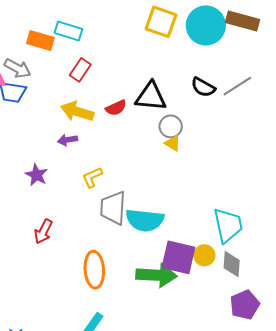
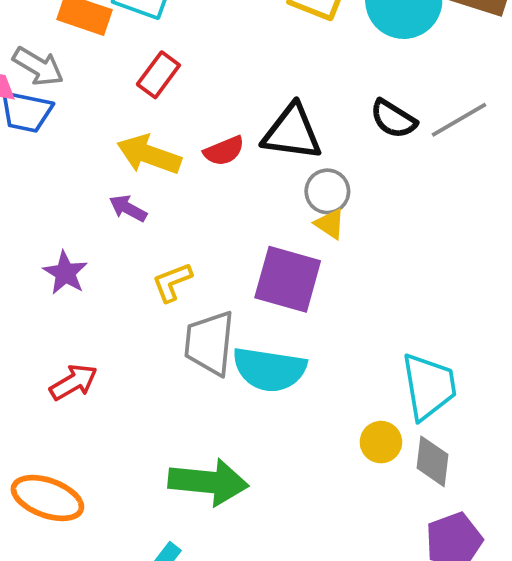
purple arrow: (68, 140) -> (128, 208), turned 36
red arrow: (43, 231) -> (74, 382), turned -150
purple square: (178, 257) -> (288, 279), moved
orange ellipse: (94, 270) -> (47, 498), moved, turned -69
green arrow: (156, 275) -> (208, 482), moved

